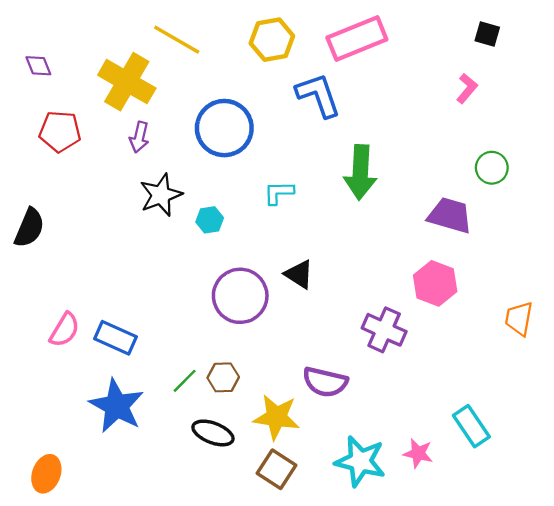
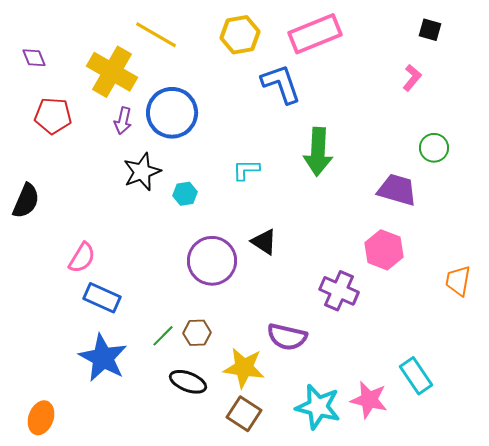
blue circle: (224, 128) -> (172, 113), moved
pink semicircle: (64, 330) -> (82, 258), moved
pink star: (418, 453) -> (369, 400), size x1.4

